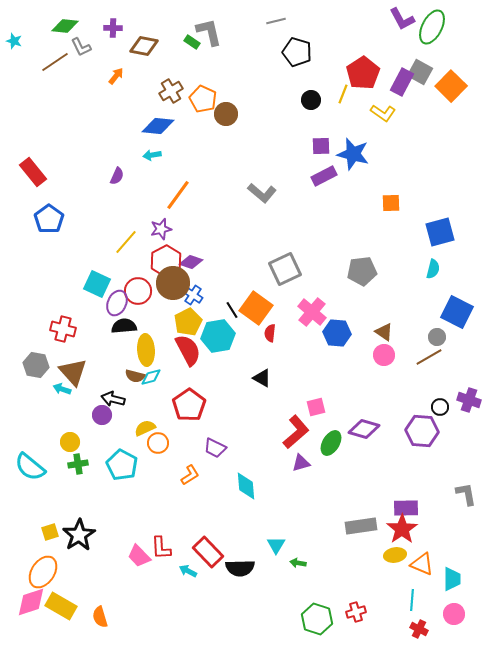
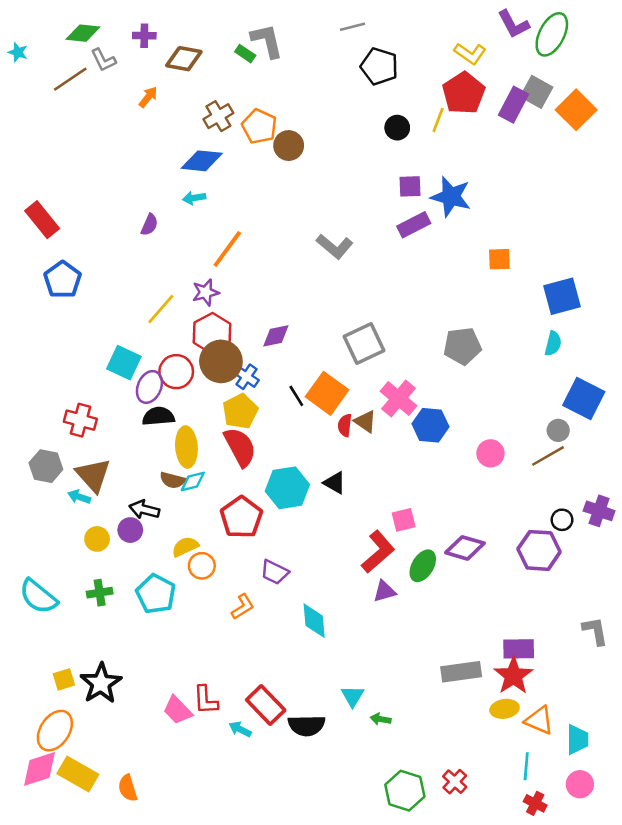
yellow L-shape: (383, 113) -> (470, 54), moved
purple diamond: (191, 262) -> (276, 336), moved, turned -30
brown triangle: (384, 332) -> (365, 421), moved
cyan hexagon: (218, 336) -> (287, 488), moved
yellow circle: (70, 442) -> (97, 539), moved
red cross: (356, 612) -> (455, 782), turned -30

